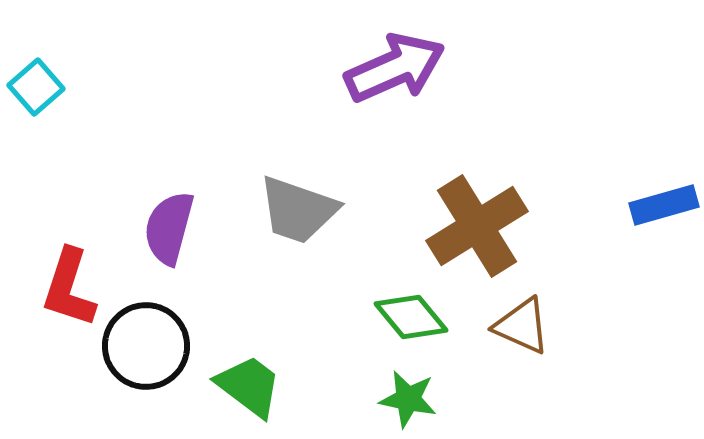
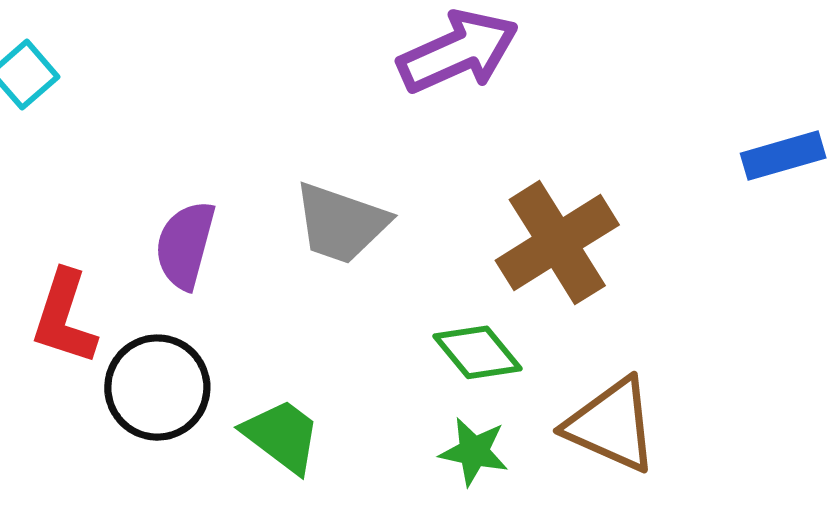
blue rectangle: (664, 205) -> (783, 156), moved
brown triangle: (522, 326) -> (612, 425), moved, size x1.4

